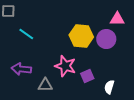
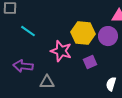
pink star: (65, 66) -> (61, 51), moved
purple square: (87, 76) -> (90, 62), moved

